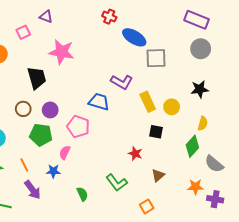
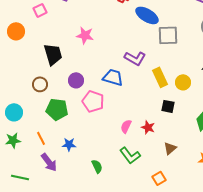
pink star: (62, 52) -> (85, 35), moved, size x0.7
purple circle: (50, 110) -> (76, 80), moved
pink semicircle: (65, 153) -> (126, 126), moved

